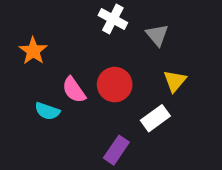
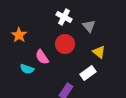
yellow triangle: (175, 81) -> (99, 52), turned -32
red circle: (115, 85) -> (65, 44), moved

